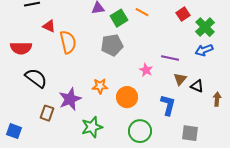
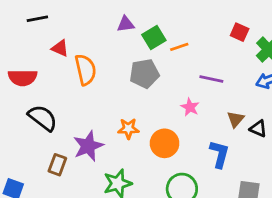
orange line: (142, 12) -> (179, 47), moved, turned -48
red square: (183, 14) -> (240, 32), turned -32
purple line: (170, 58) -> (211, 79), moved

